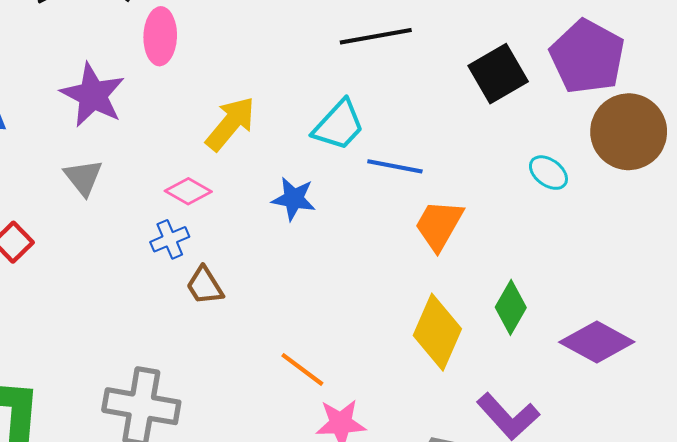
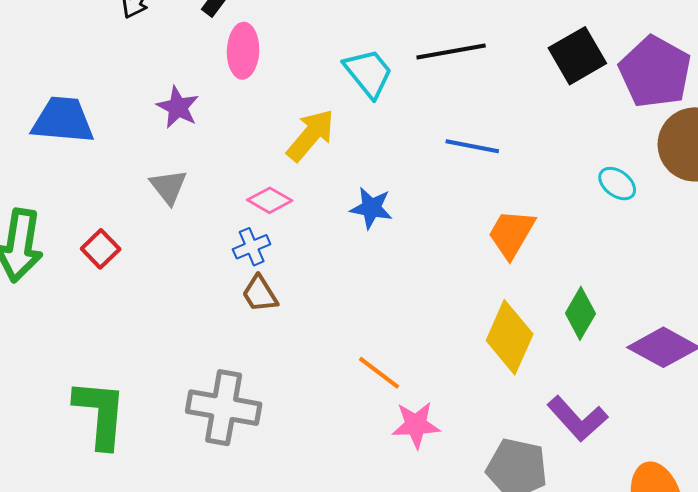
black square: (498, 74) -> (577, 56), moved
purple star: (93, 95) -> (178, 107), size x0.7
cyan trapezoid: (339, 125) -> (368, 73), moved, turned -82
blue line: (395, 166) -> (472, 146), moved
brown trapezoid: (205, 286) -> (260, 294), moved

